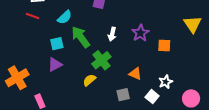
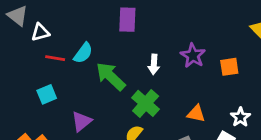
red line: (33, 16) -> (55, 58), moved
cyan square: (57, 44) -> (47, 94), moved

